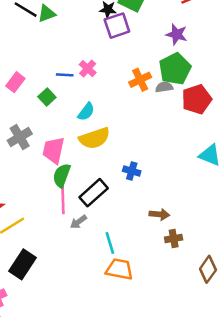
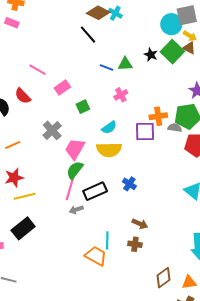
green triangle: (47, 14) -> (125, 64), moved
purple square: (117, 26) -> (145, 132), moved
blue line: (65, 75) -> (107, 68), moved
gray cross: (20, 137) -> (52, 130), turned -30
brown cross: (174, 238) -> (135, 244), moved
cyan line: (110, 243) -> (107, 240), moved

